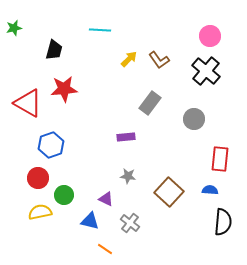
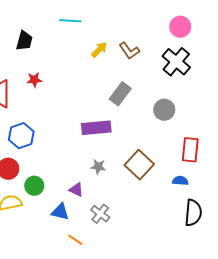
red star: (64, 89) -> (34, 80), size x0.6
purple rectangle: (126, 137) -> (96, 128), size x1.6
brown square: (169, 192) -> (139, 165), moved

